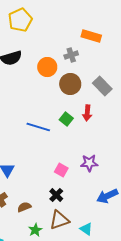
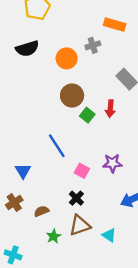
brown circle: (70, 84) -> (72, 96), moved
blue line: (38, 127) -> (57, 146), moved, turned 40

